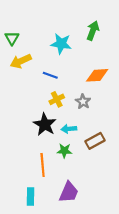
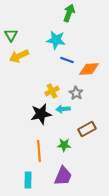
green arrow: (93, 31) -> (69, 13), moved
blue line: (50, 75) -> (67, 60), moved
black star: (45, 124) -> (41, 114), turned 30
cyan arrow: (69, 129) -> (63, 109), moved
green star: (64, 151) -> (64, 145), moved

